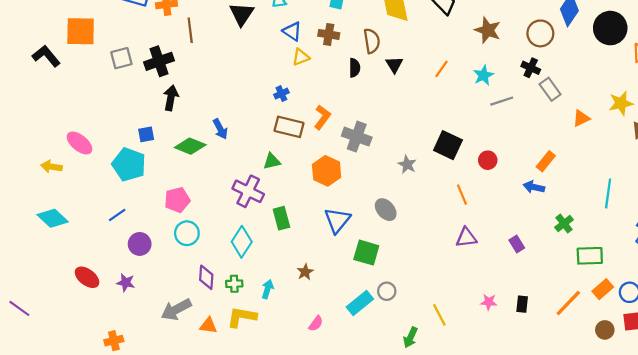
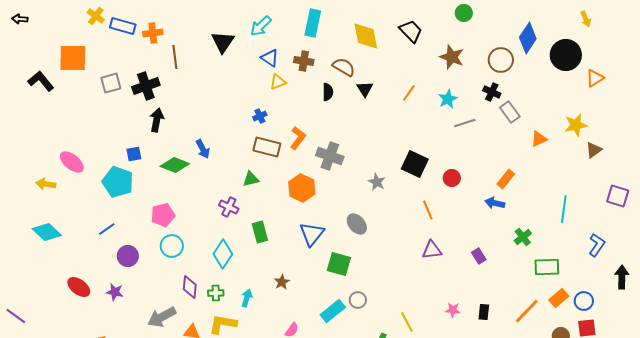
brown semicircle: (372, 41) -> (344, 67), turned -50
purple cross: (248, 191) -> (229, 207), size x0.7

